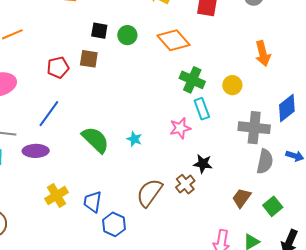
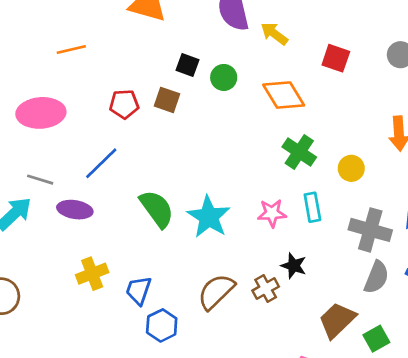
cyan rectangle: (202, 109) -> (312, 207), moved
cyan star: (134, 139) -> (209, 217), size x2.0
brown trapezoid: (242, 198) -> (337, 320), size x1.4

